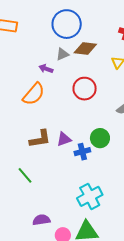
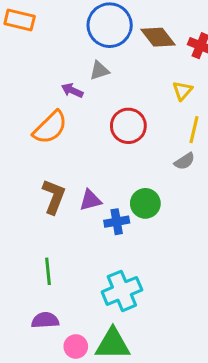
brown diamond: (85, 48) -> (158, 37), moved, turned 40
brown L-shape: (40, 139) -> (54, 197), turned -65
green line: (25, 175) -> (48, 271), moved, turned 30

